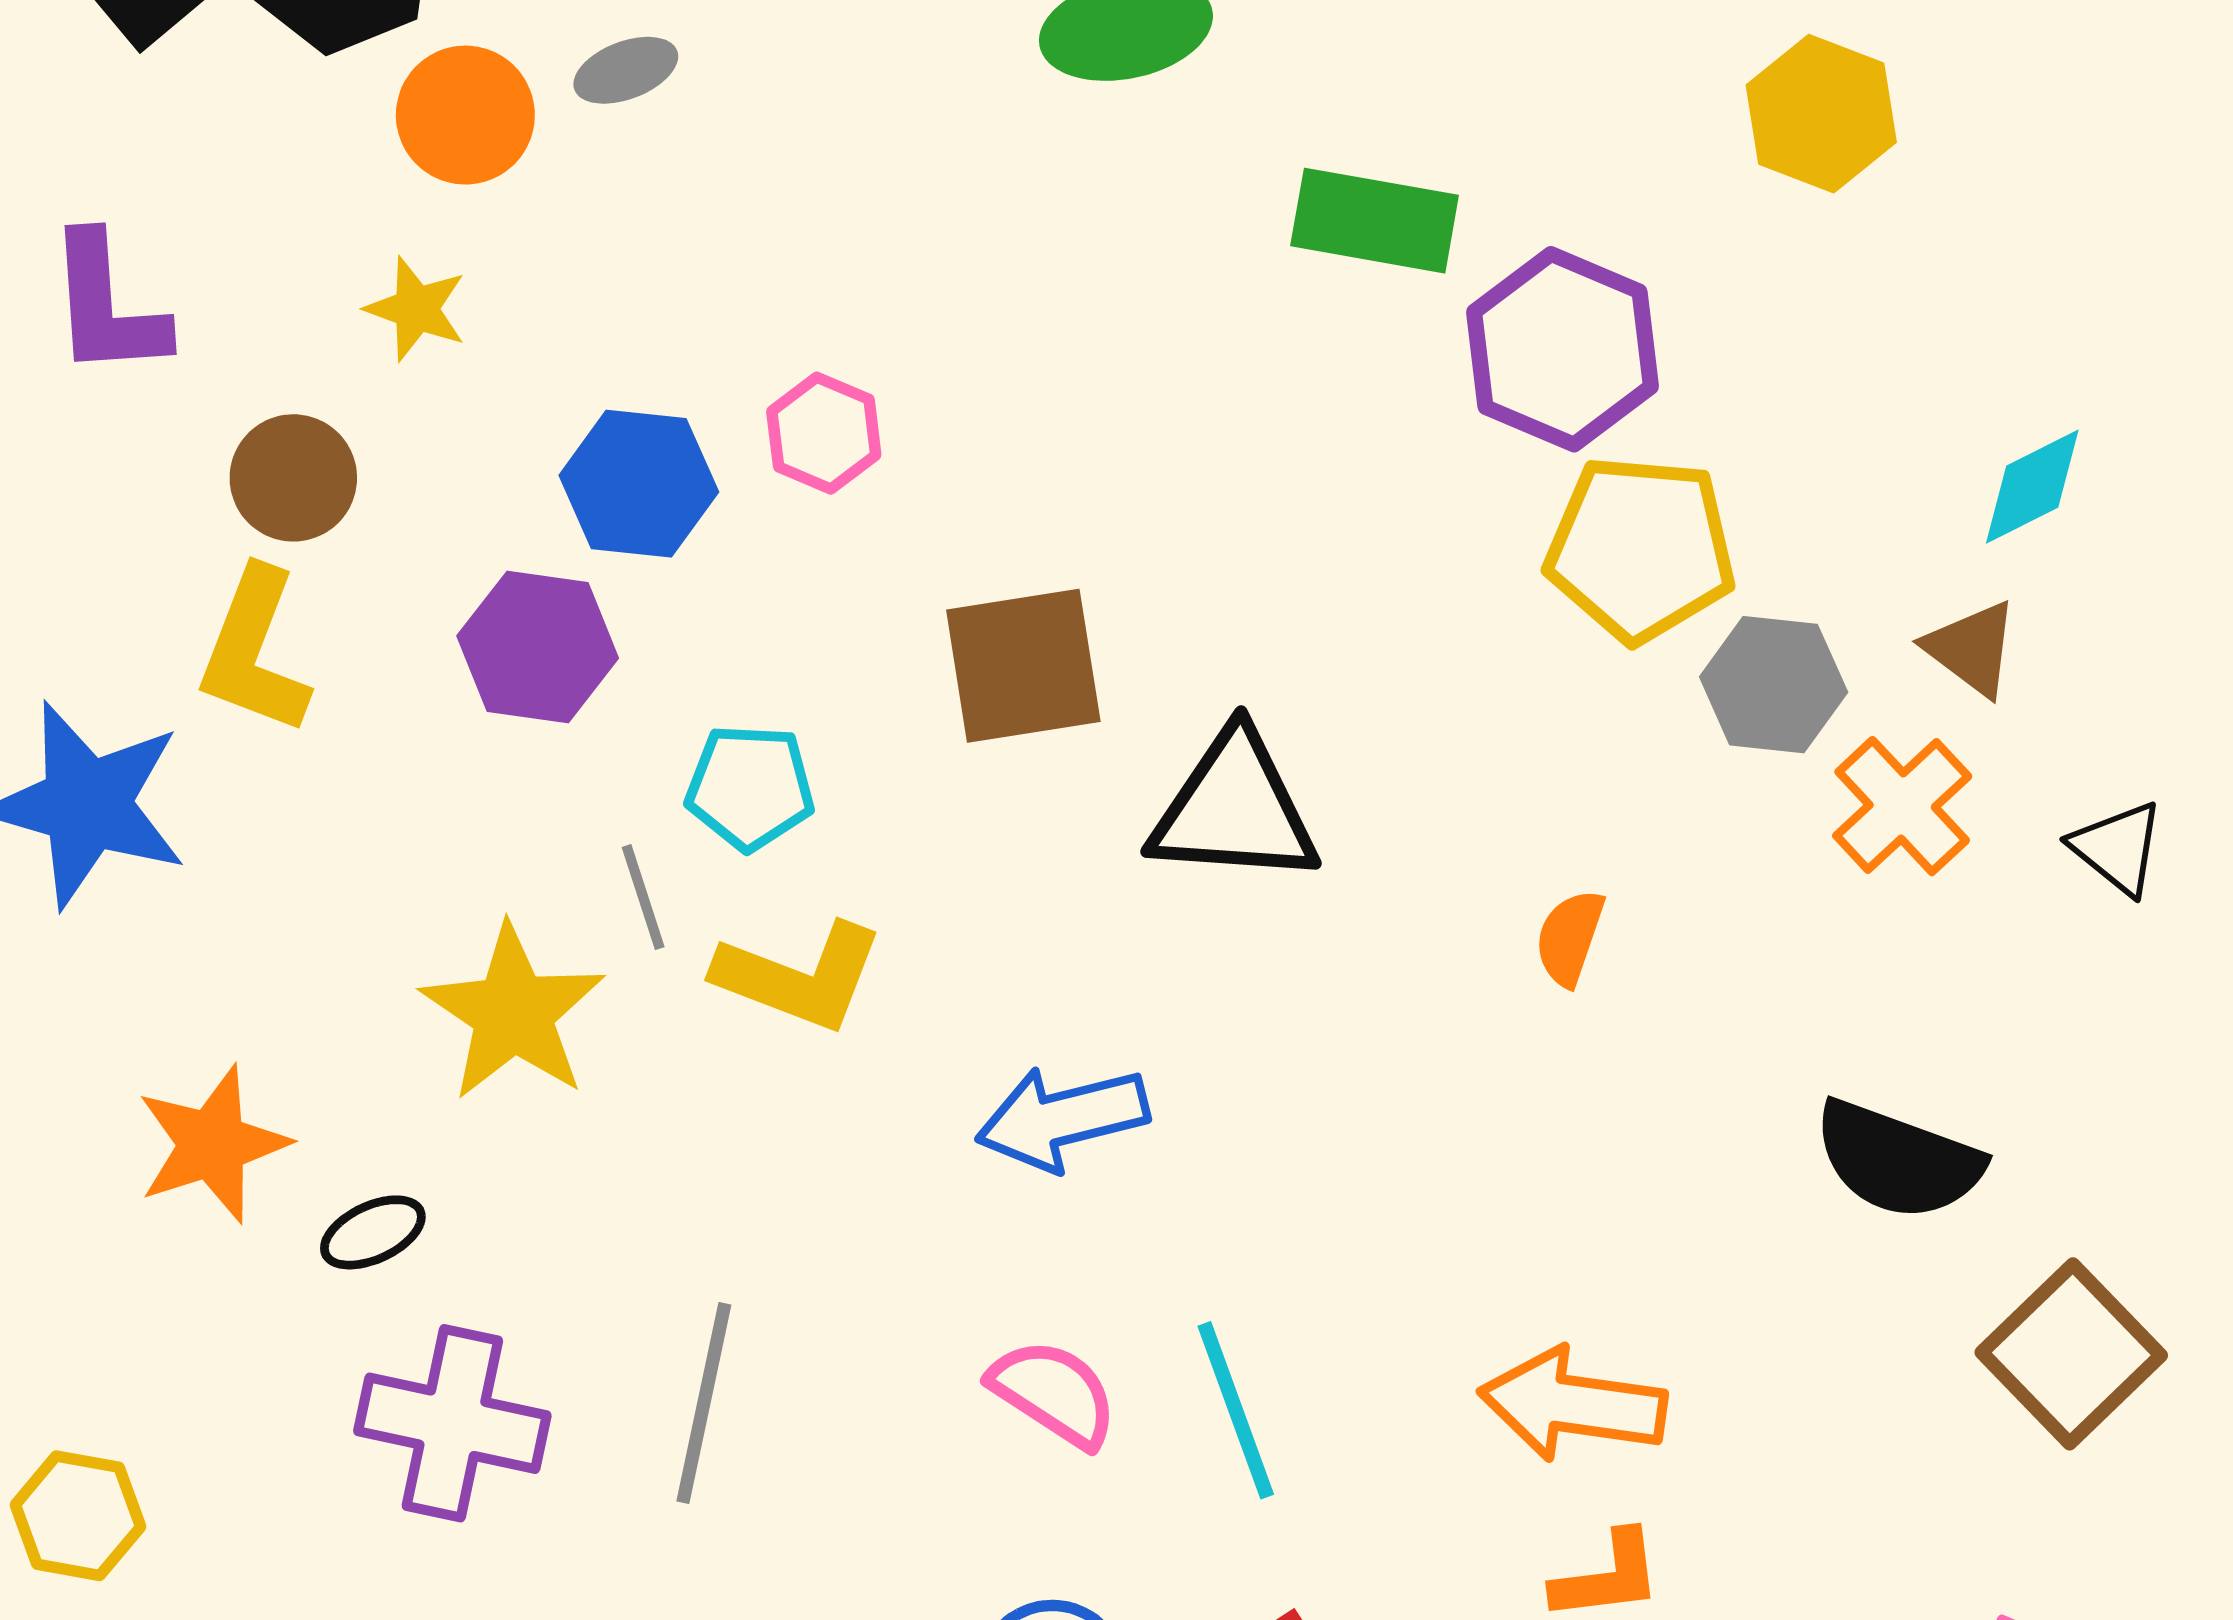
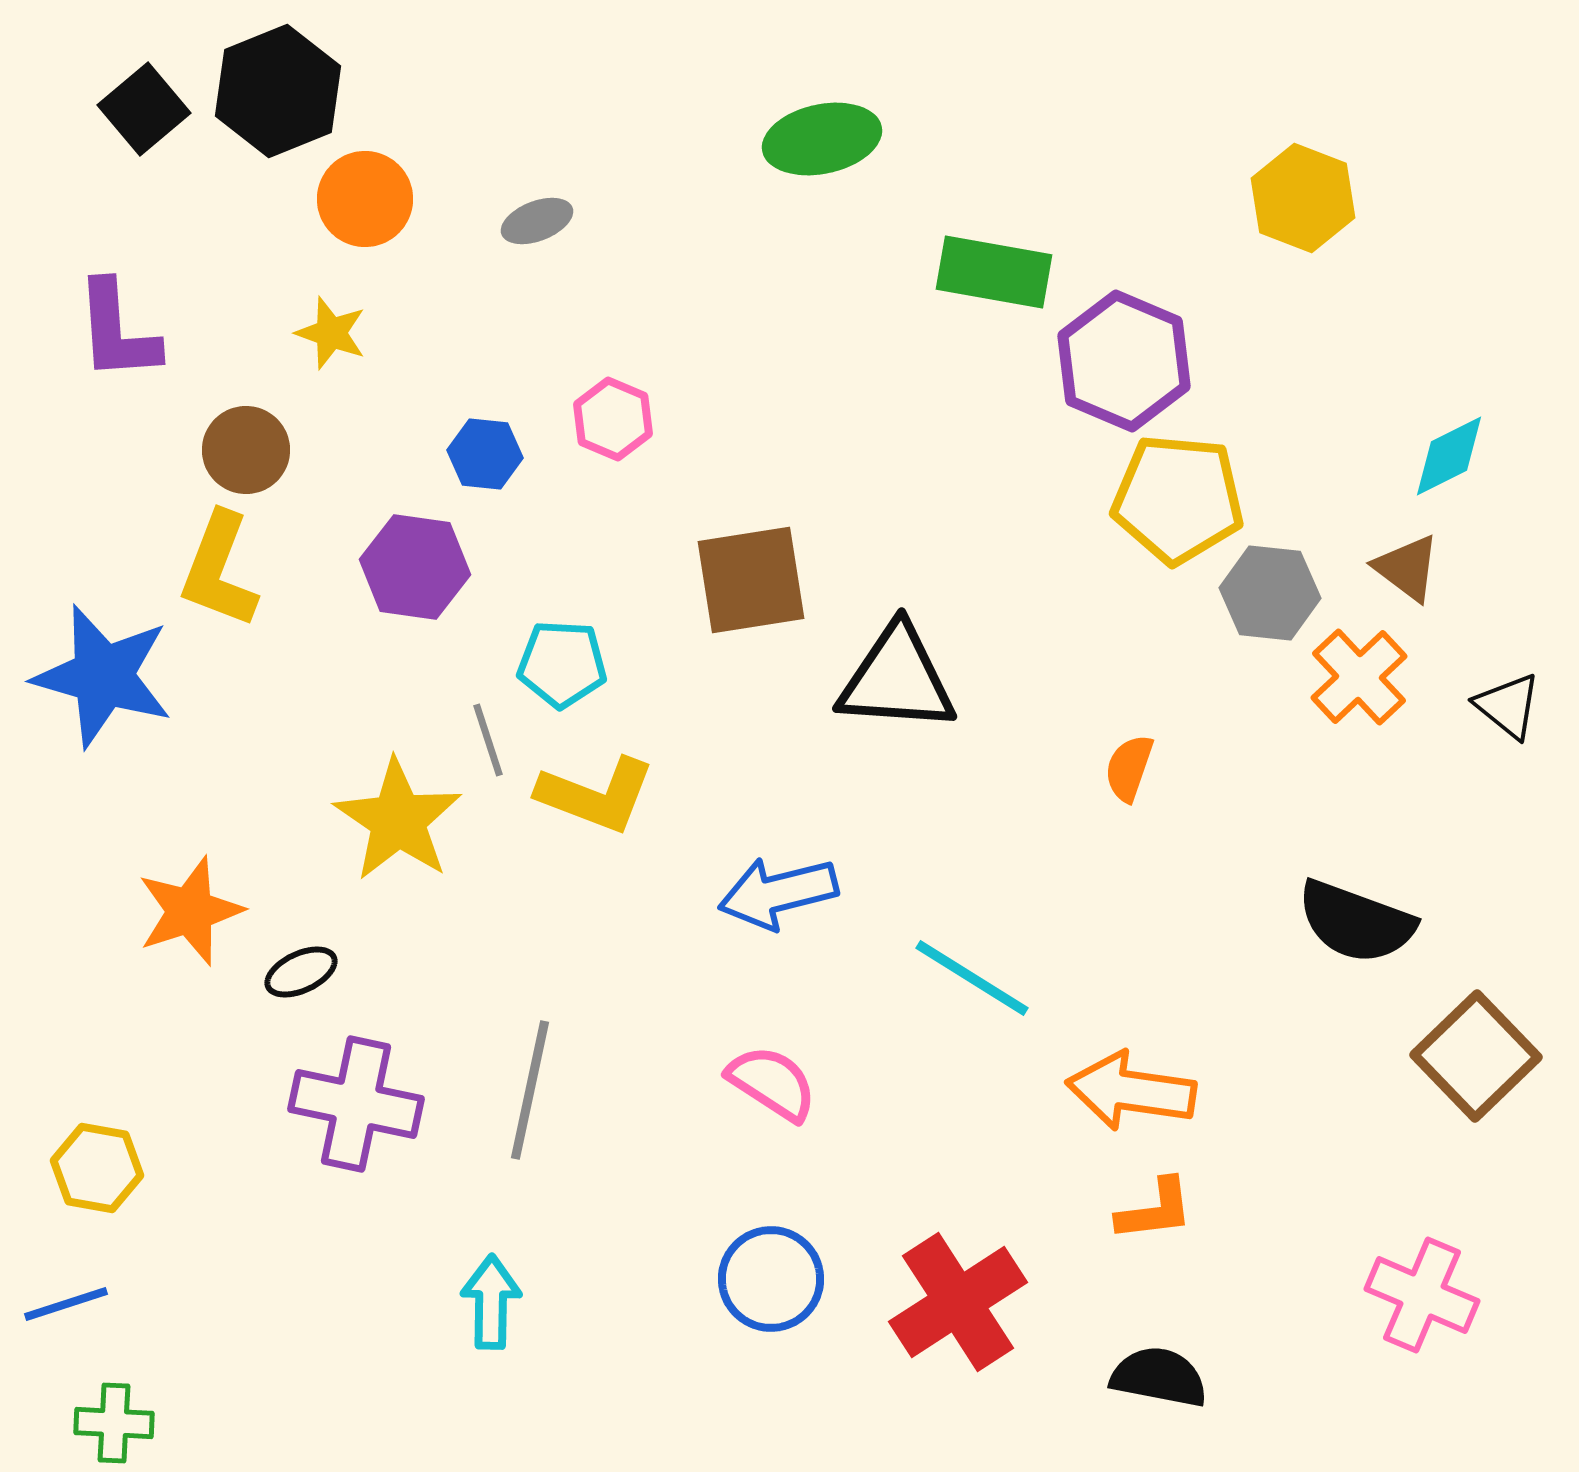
gray ellipse: (626, 70) -> (537, 221), moved
blue hexagon: (639, 484) -> (485, 454), size x0.7
cyan line: (1236, 1410) -> (972, 978), moved, turned -38

